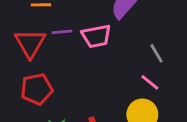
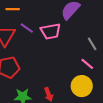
purple line: (62, 32) -> (27, 28), turned 40

